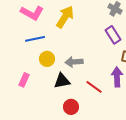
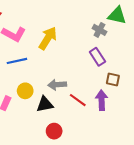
yellow circle: (47, 59) -> (25, 91), moved
red line: (94, 87) -> (78, 100), moved

